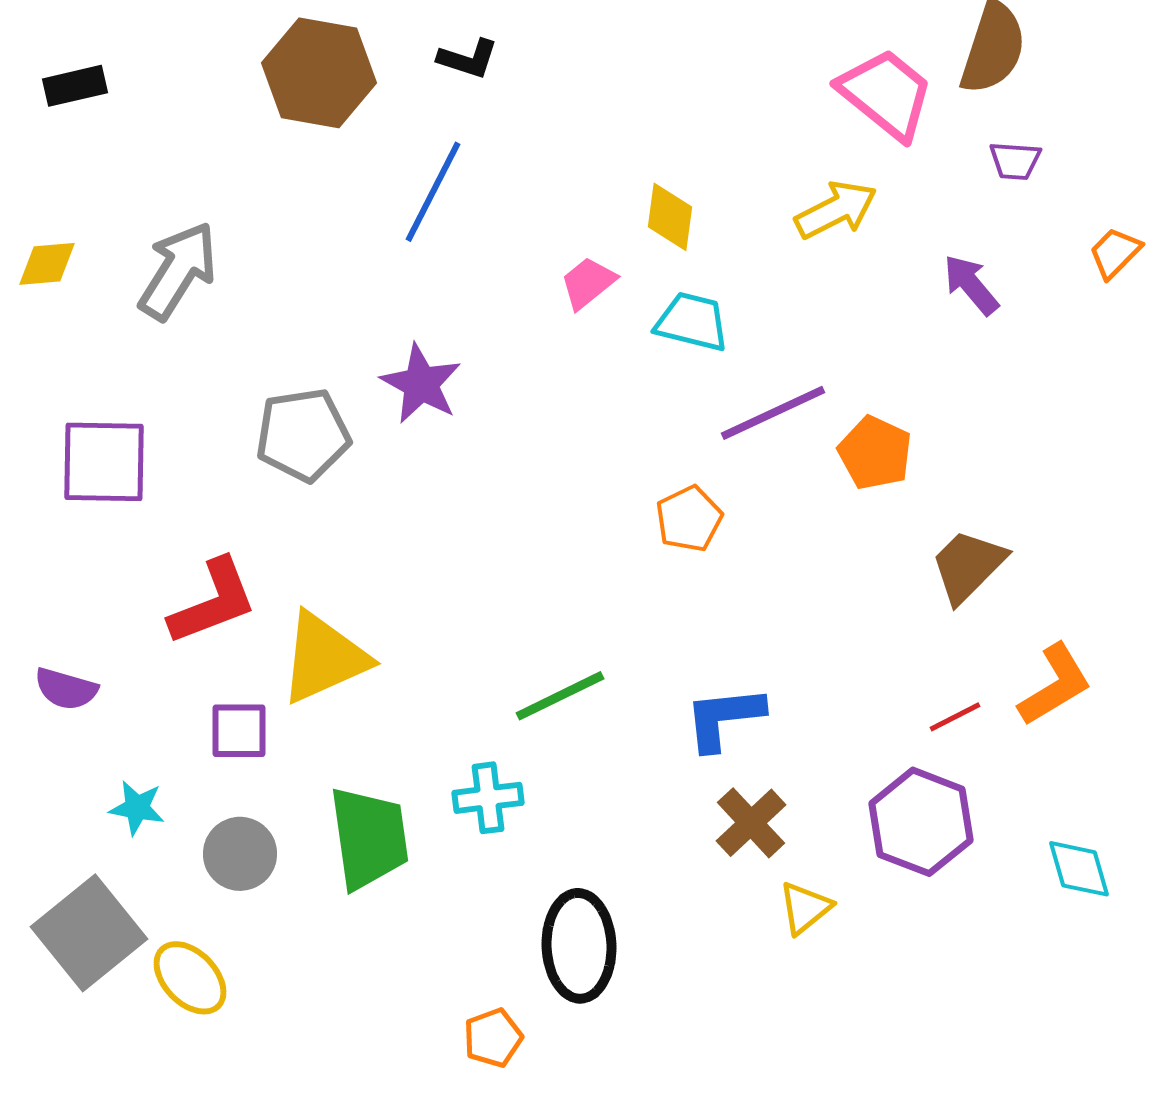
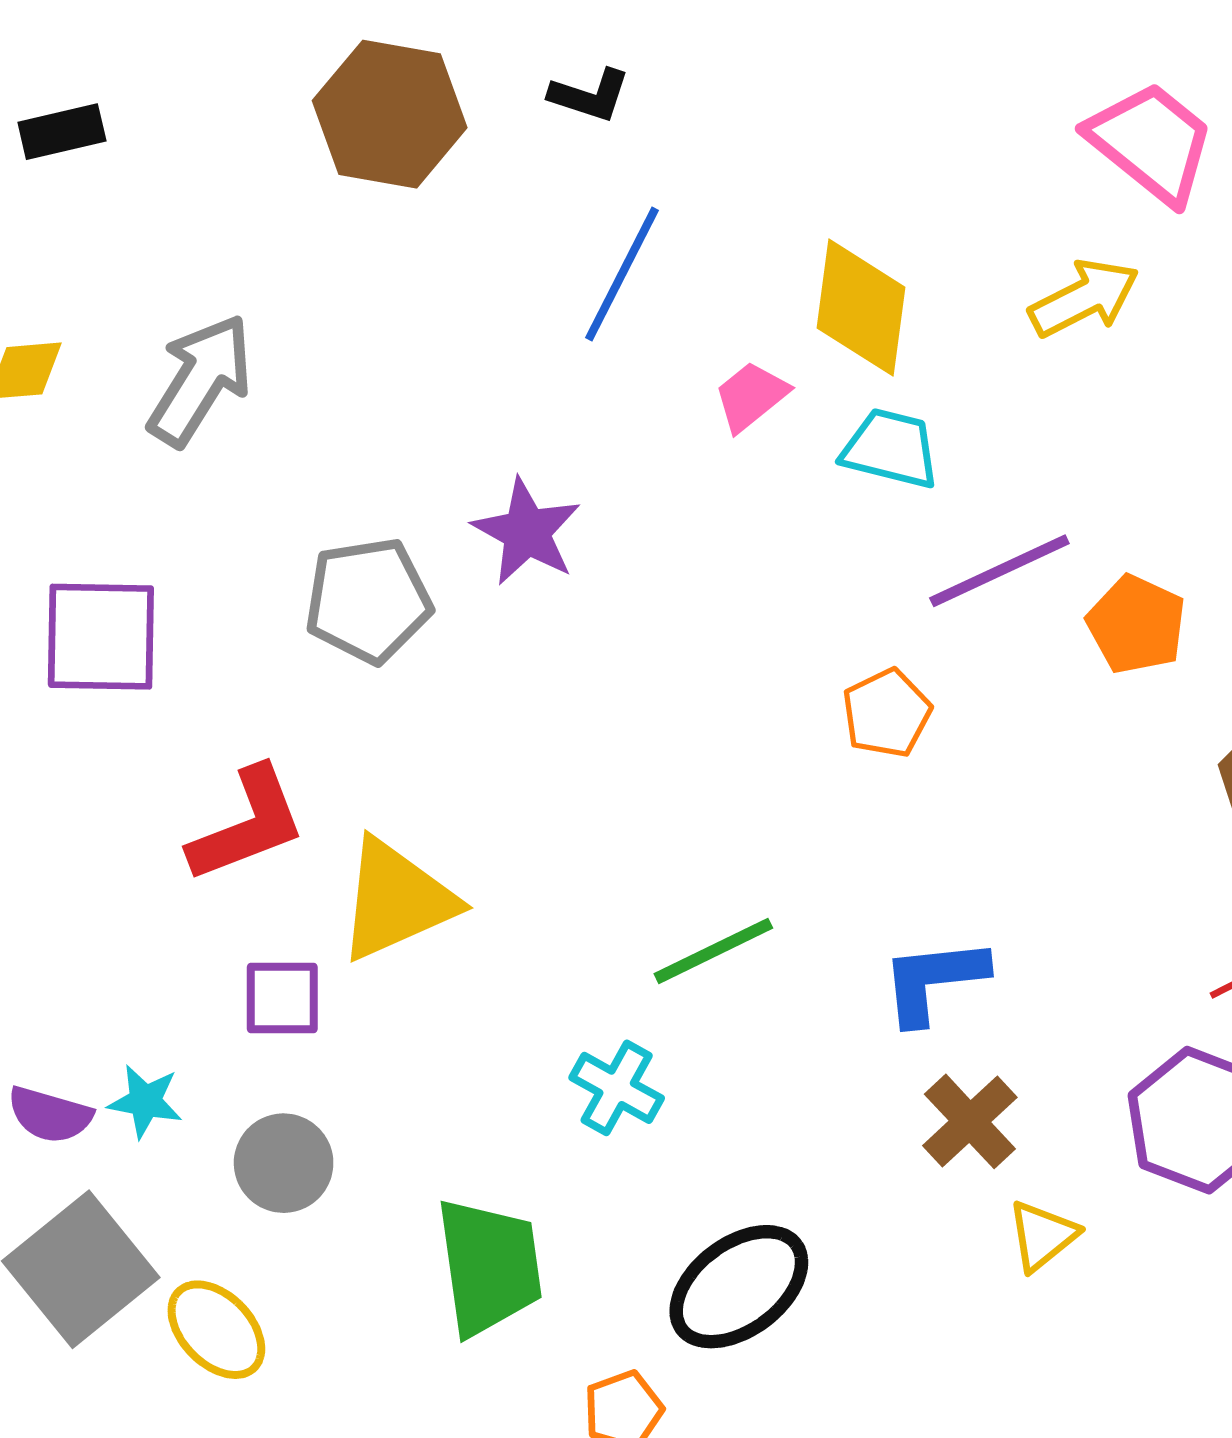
blue line: (433, 192) -> (622, 274), moved
yellow diamond: (670, 217) -> (861, 308), size x1.5
purple semicircle: (66, 689) -> (50, 1115), moved
cyan cross: (488, 798) -> (617, 1088), turned 36
green trapezoid: (369, 838) -> (489, 1267), moved
black ellipse: (579, 946) -> (739, 1287), turned 55

